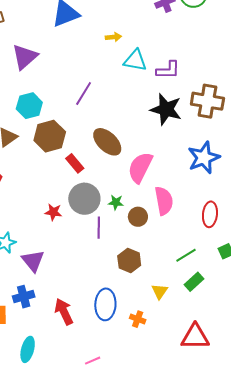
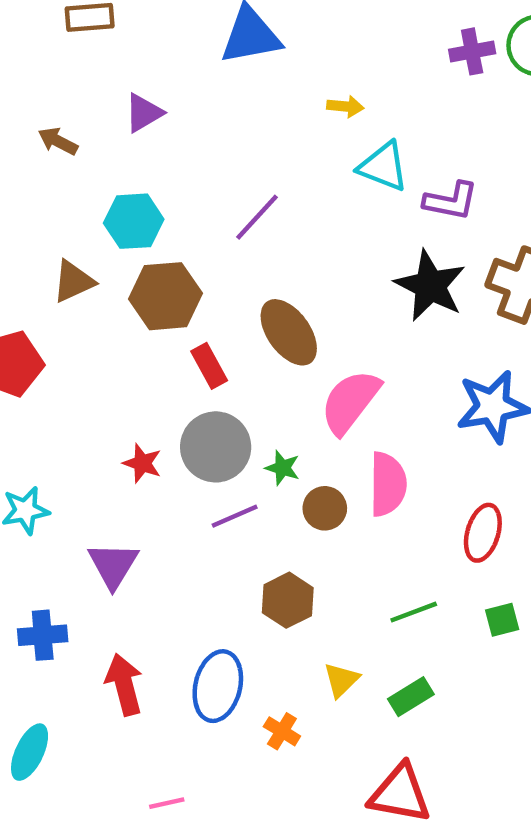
purple triangle: (25, 57) -> (144, 113), size x0.7
purple line: (99, 228) -> (235, 516), turned 55
purple triangle: (33, 261) -> (113, 565), moved
green rectangle: (194, 282) -> (411, 697), moved

